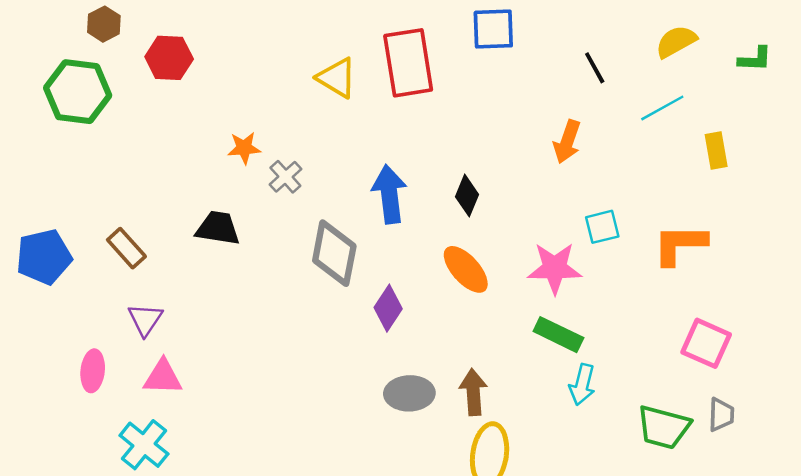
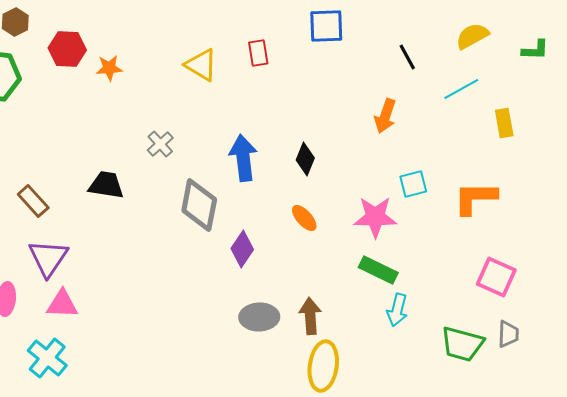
red rectangle: (408, 63) -> (258, 53), size x0.5
orange star: (244, 148) -> (109, 68), moved
orange ellipse: (466, 269) -> (304, 218), size x0.7
purple triangle: (145, 319) -> (48, 258), size x1.4

